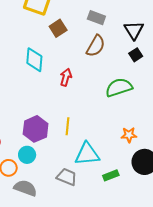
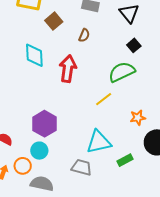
brown semicircle: (96, 46) -> (84, 35), moved, size x0.6
black square: (136, 55) -> (134, 45), moved
red arrow: (66, 77) -> (68, 69), size x1.5
yellow line: (67, 126) -> (104, 99), moved, turned 54

